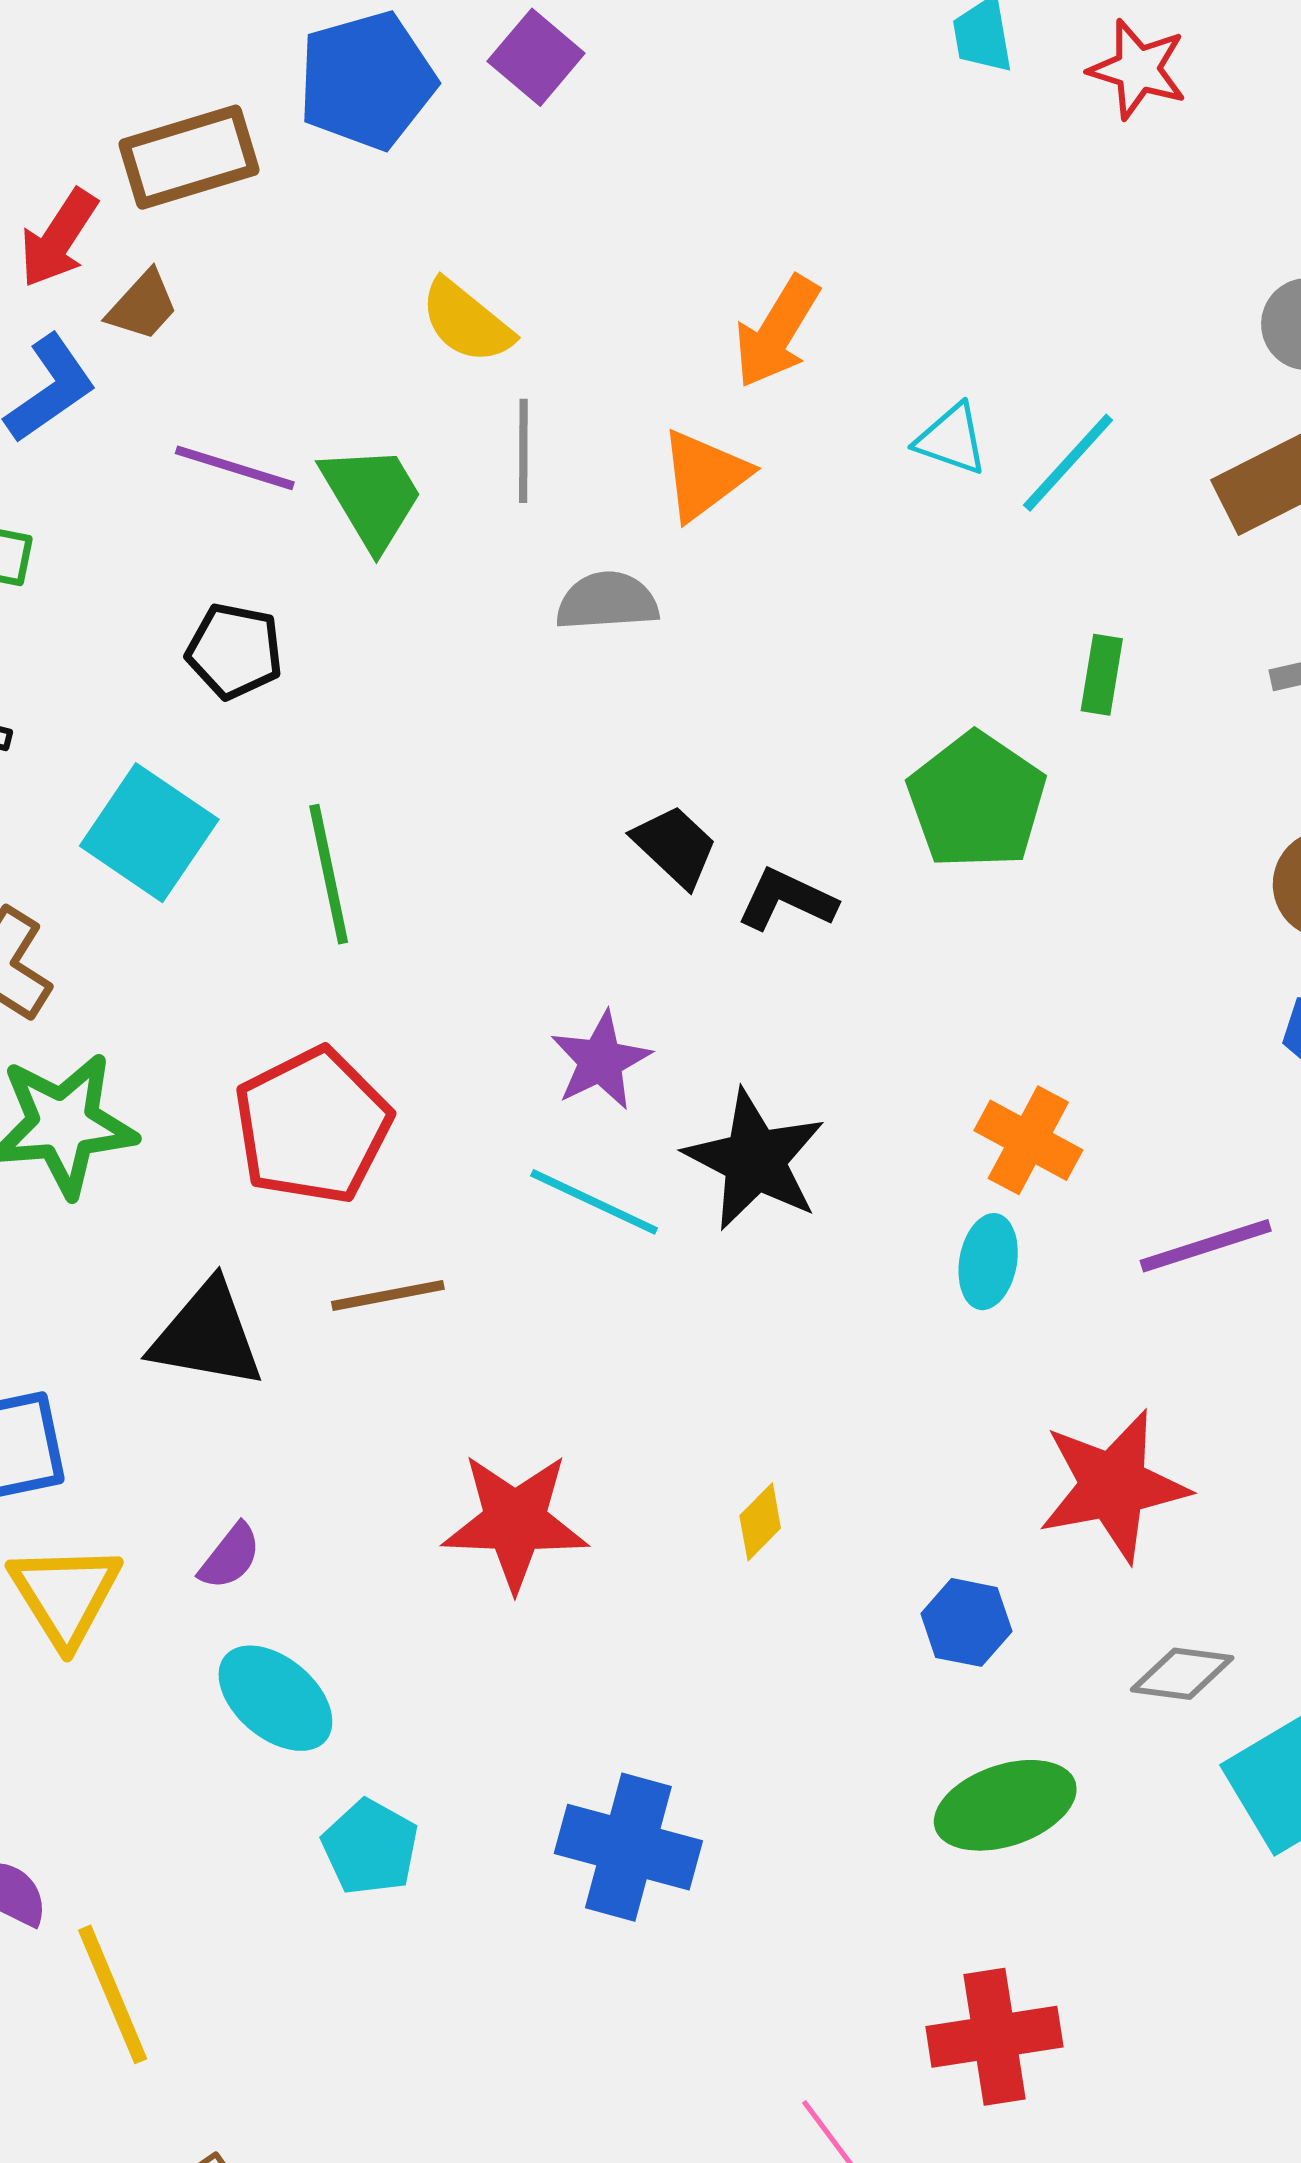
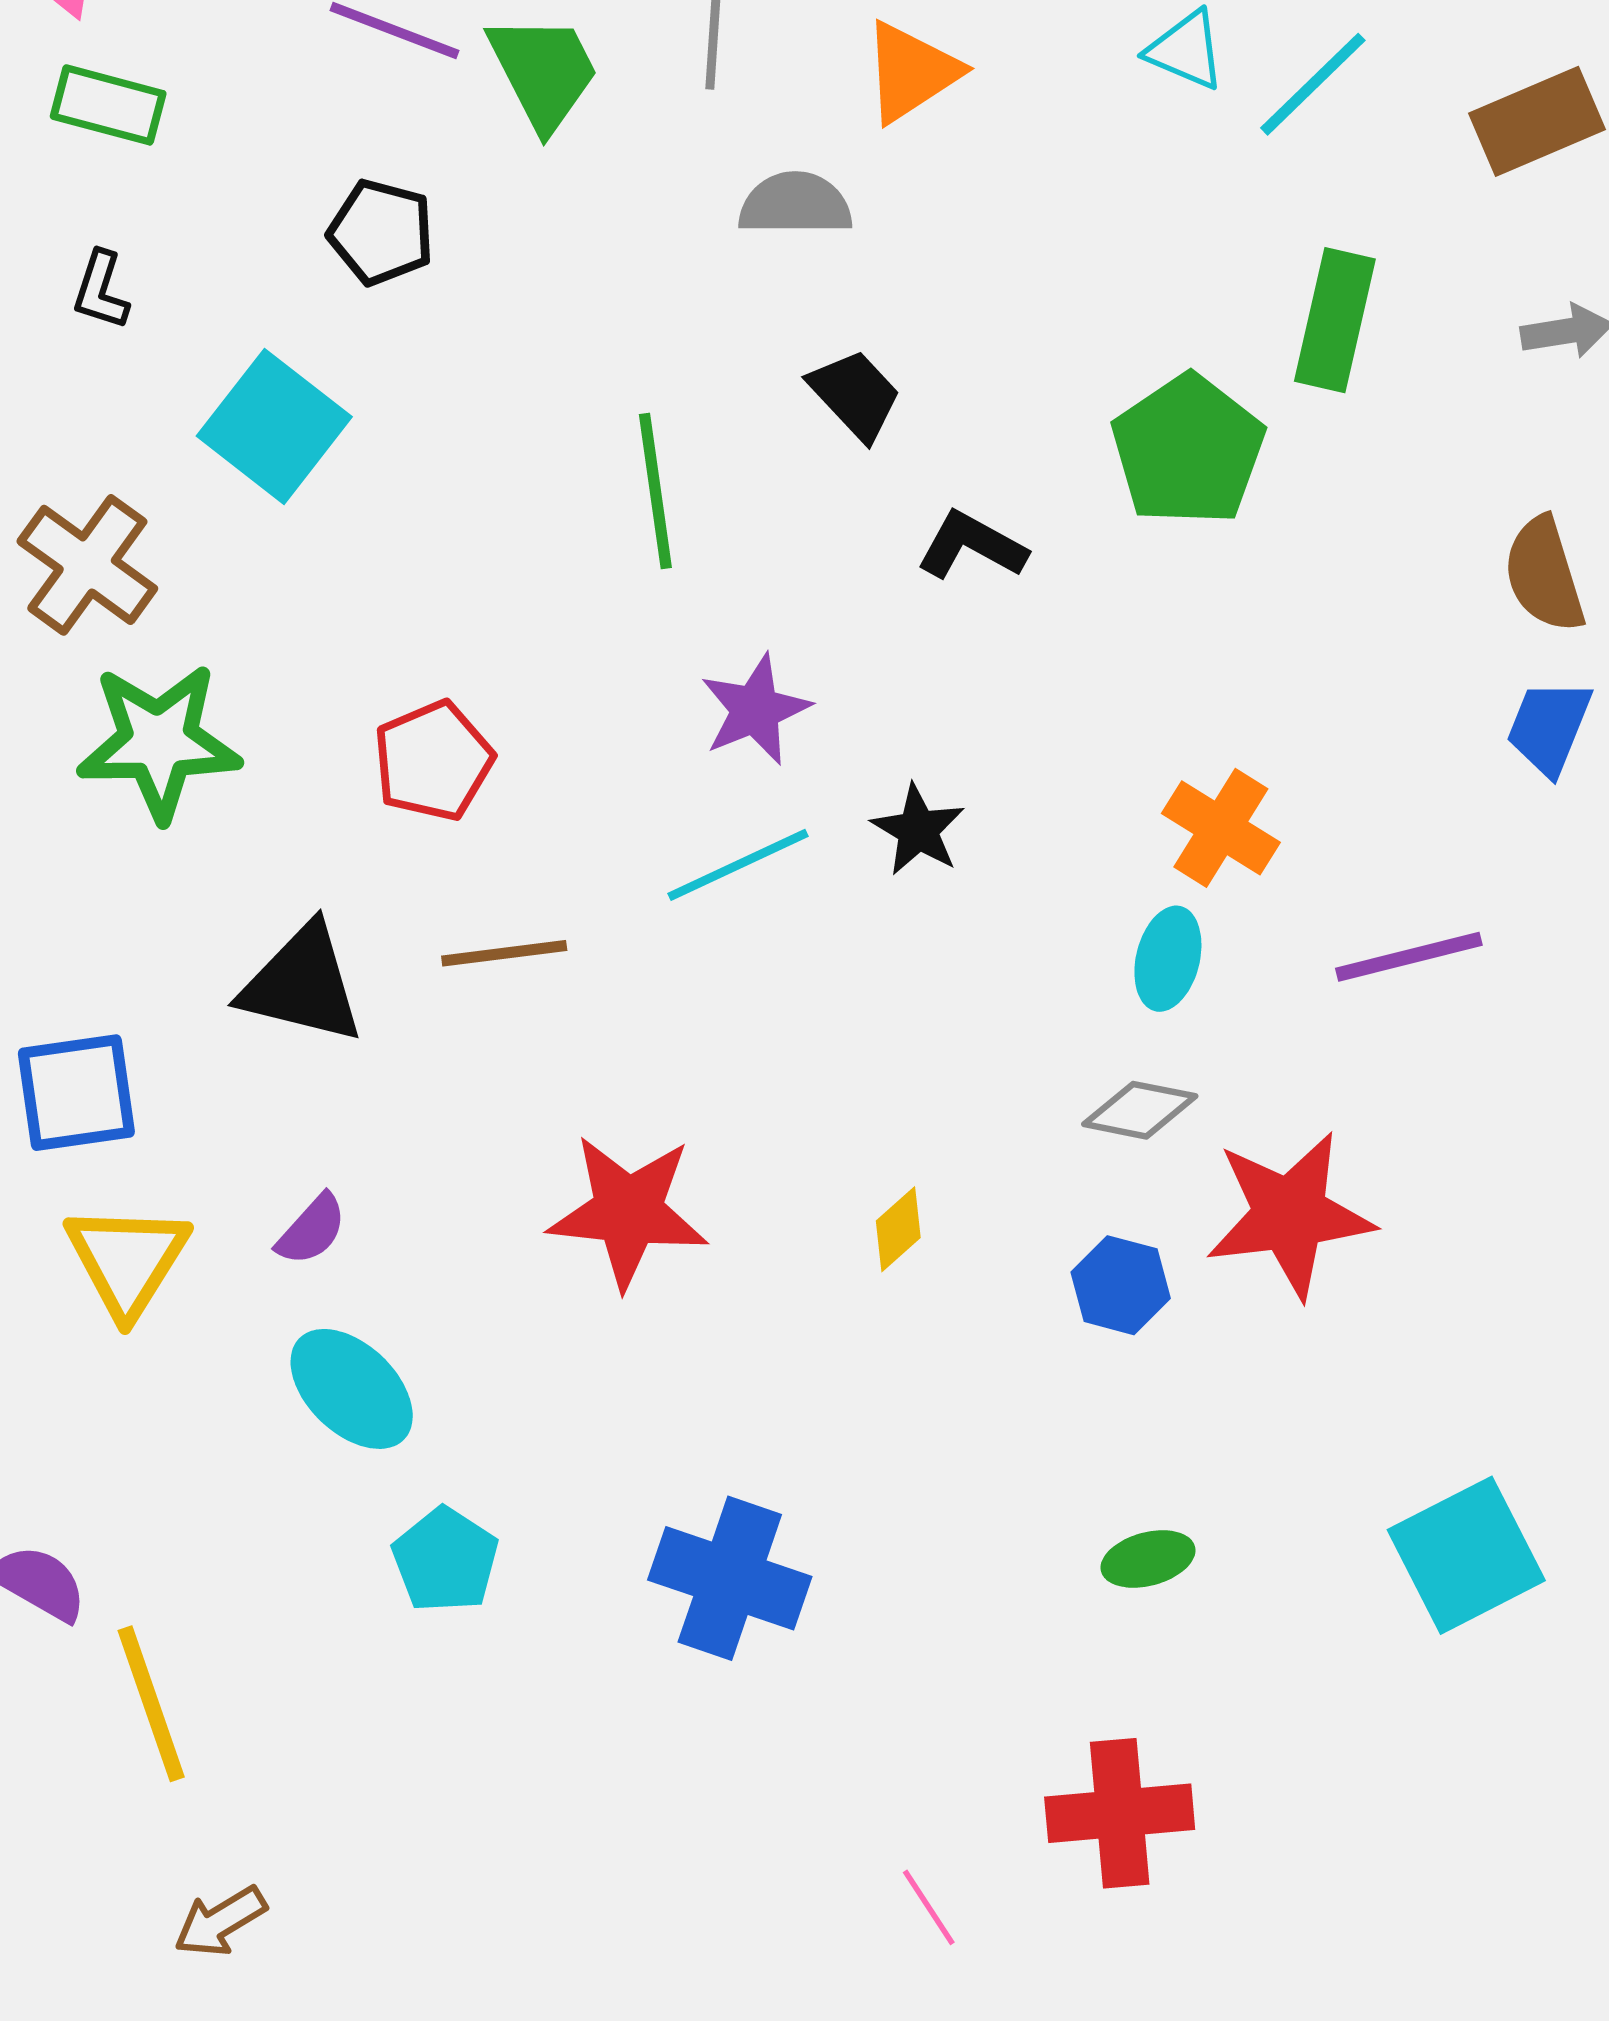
green rectangle: (1102, 675) -> (1335, 320), size x1.6
black trapezoid: (675, 846) -> (855, 395), moved
green line: (329, 874) -> (655, 491), moved
red pentagon: (313, 1126) -> (433, 761), size x0.7
black star: (755, 1160) -> (918, 830), size x0.6
cyan line: (594, 1202) -> (738, 865), turned -54
blue hexagon: (966, 1622) -> (1121, 1285), moved
gray diamond: (1182, 1674) -> (1140, 1110), moved
green ellipse: (1005, 1805) -> (1148, 1559), size x0.6

